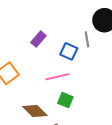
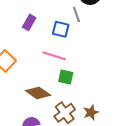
pink line: (57, 77) -> (54, 56), turned 40

